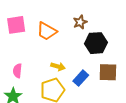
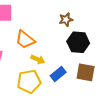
orange trapezoid: (47, 31) -> (25, 40), moved

